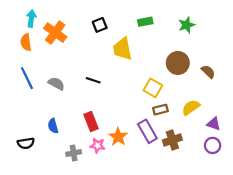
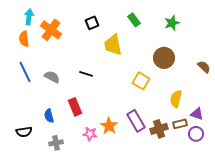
green rectangle: (145, 22) -> (134, 20), turned 64
brown semicircle: (208, 72) -> (204, 67), moved
yellow semicircle: (191, 107) -> (176, 99), turned -42
brown rectangle: (160, 110) -> (180, 124), moved
red rectangle: (91, 122) -> (75, 107), moved
gray cross: (74, 153) -> (56, 143), moved

